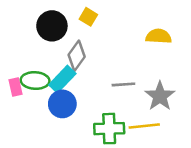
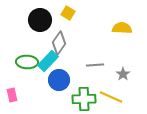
pink rectangle: (16, 87) -> (12, 95), moved
gray star: (160, 96) -> (123, 74), size x0.6
blue circle: (62, 104) -> (59, 80), moved
yellow line: (144, 126) -> (111, 97), turned 30

